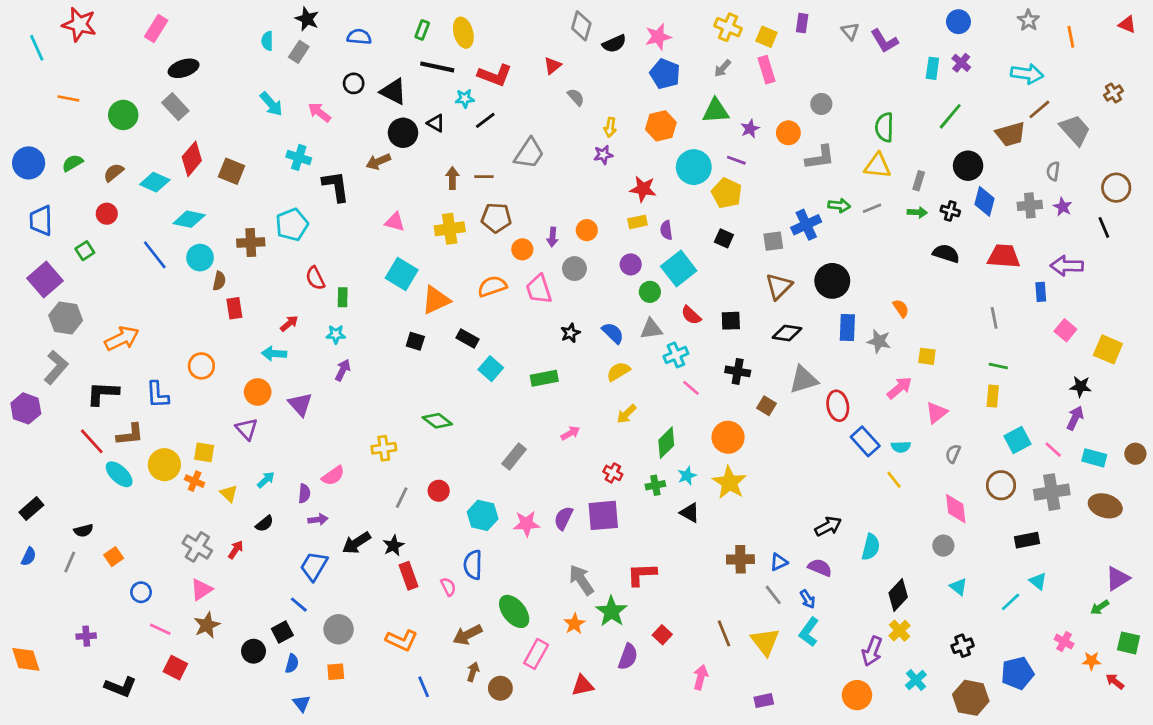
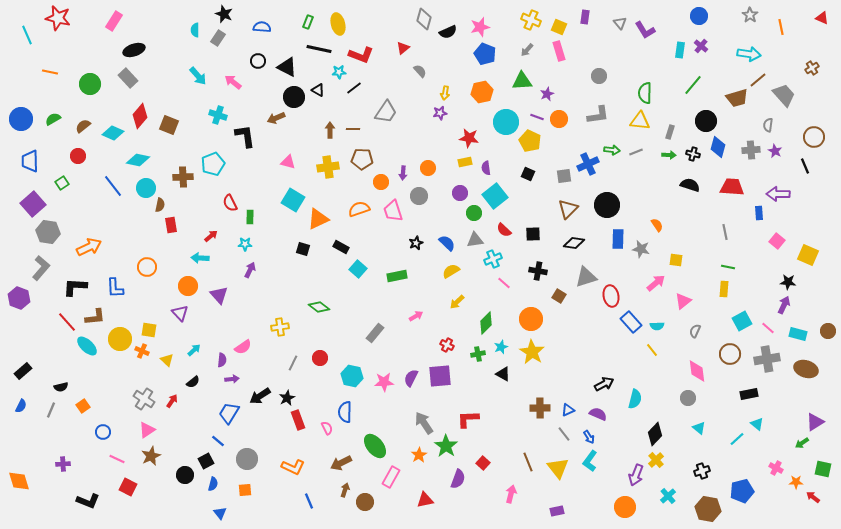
orange circle: (788, 133) -> (559, 119), moved

